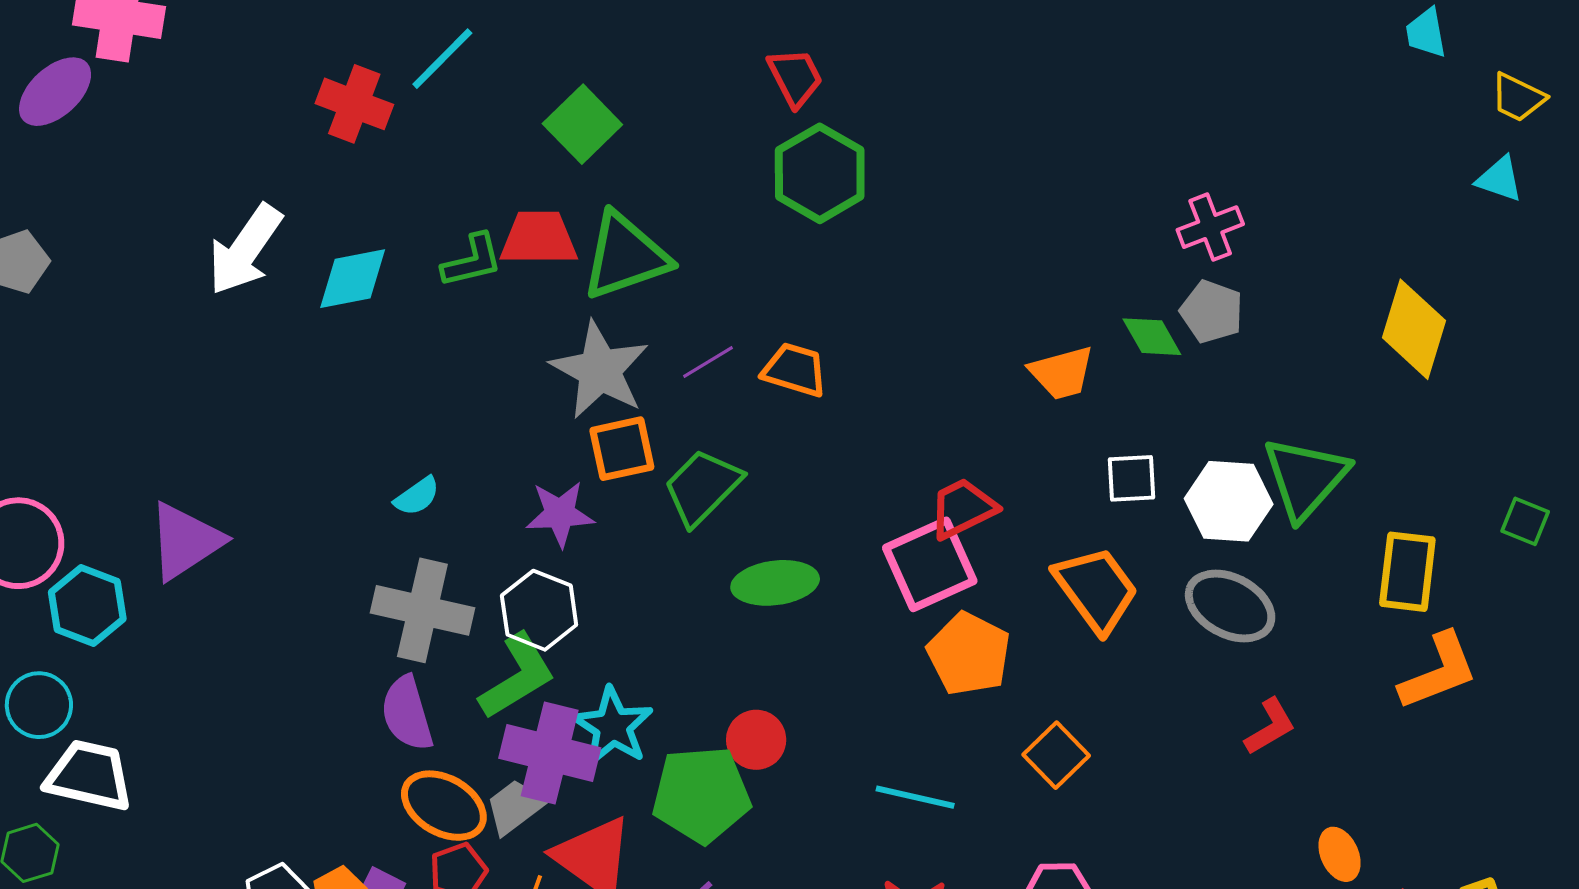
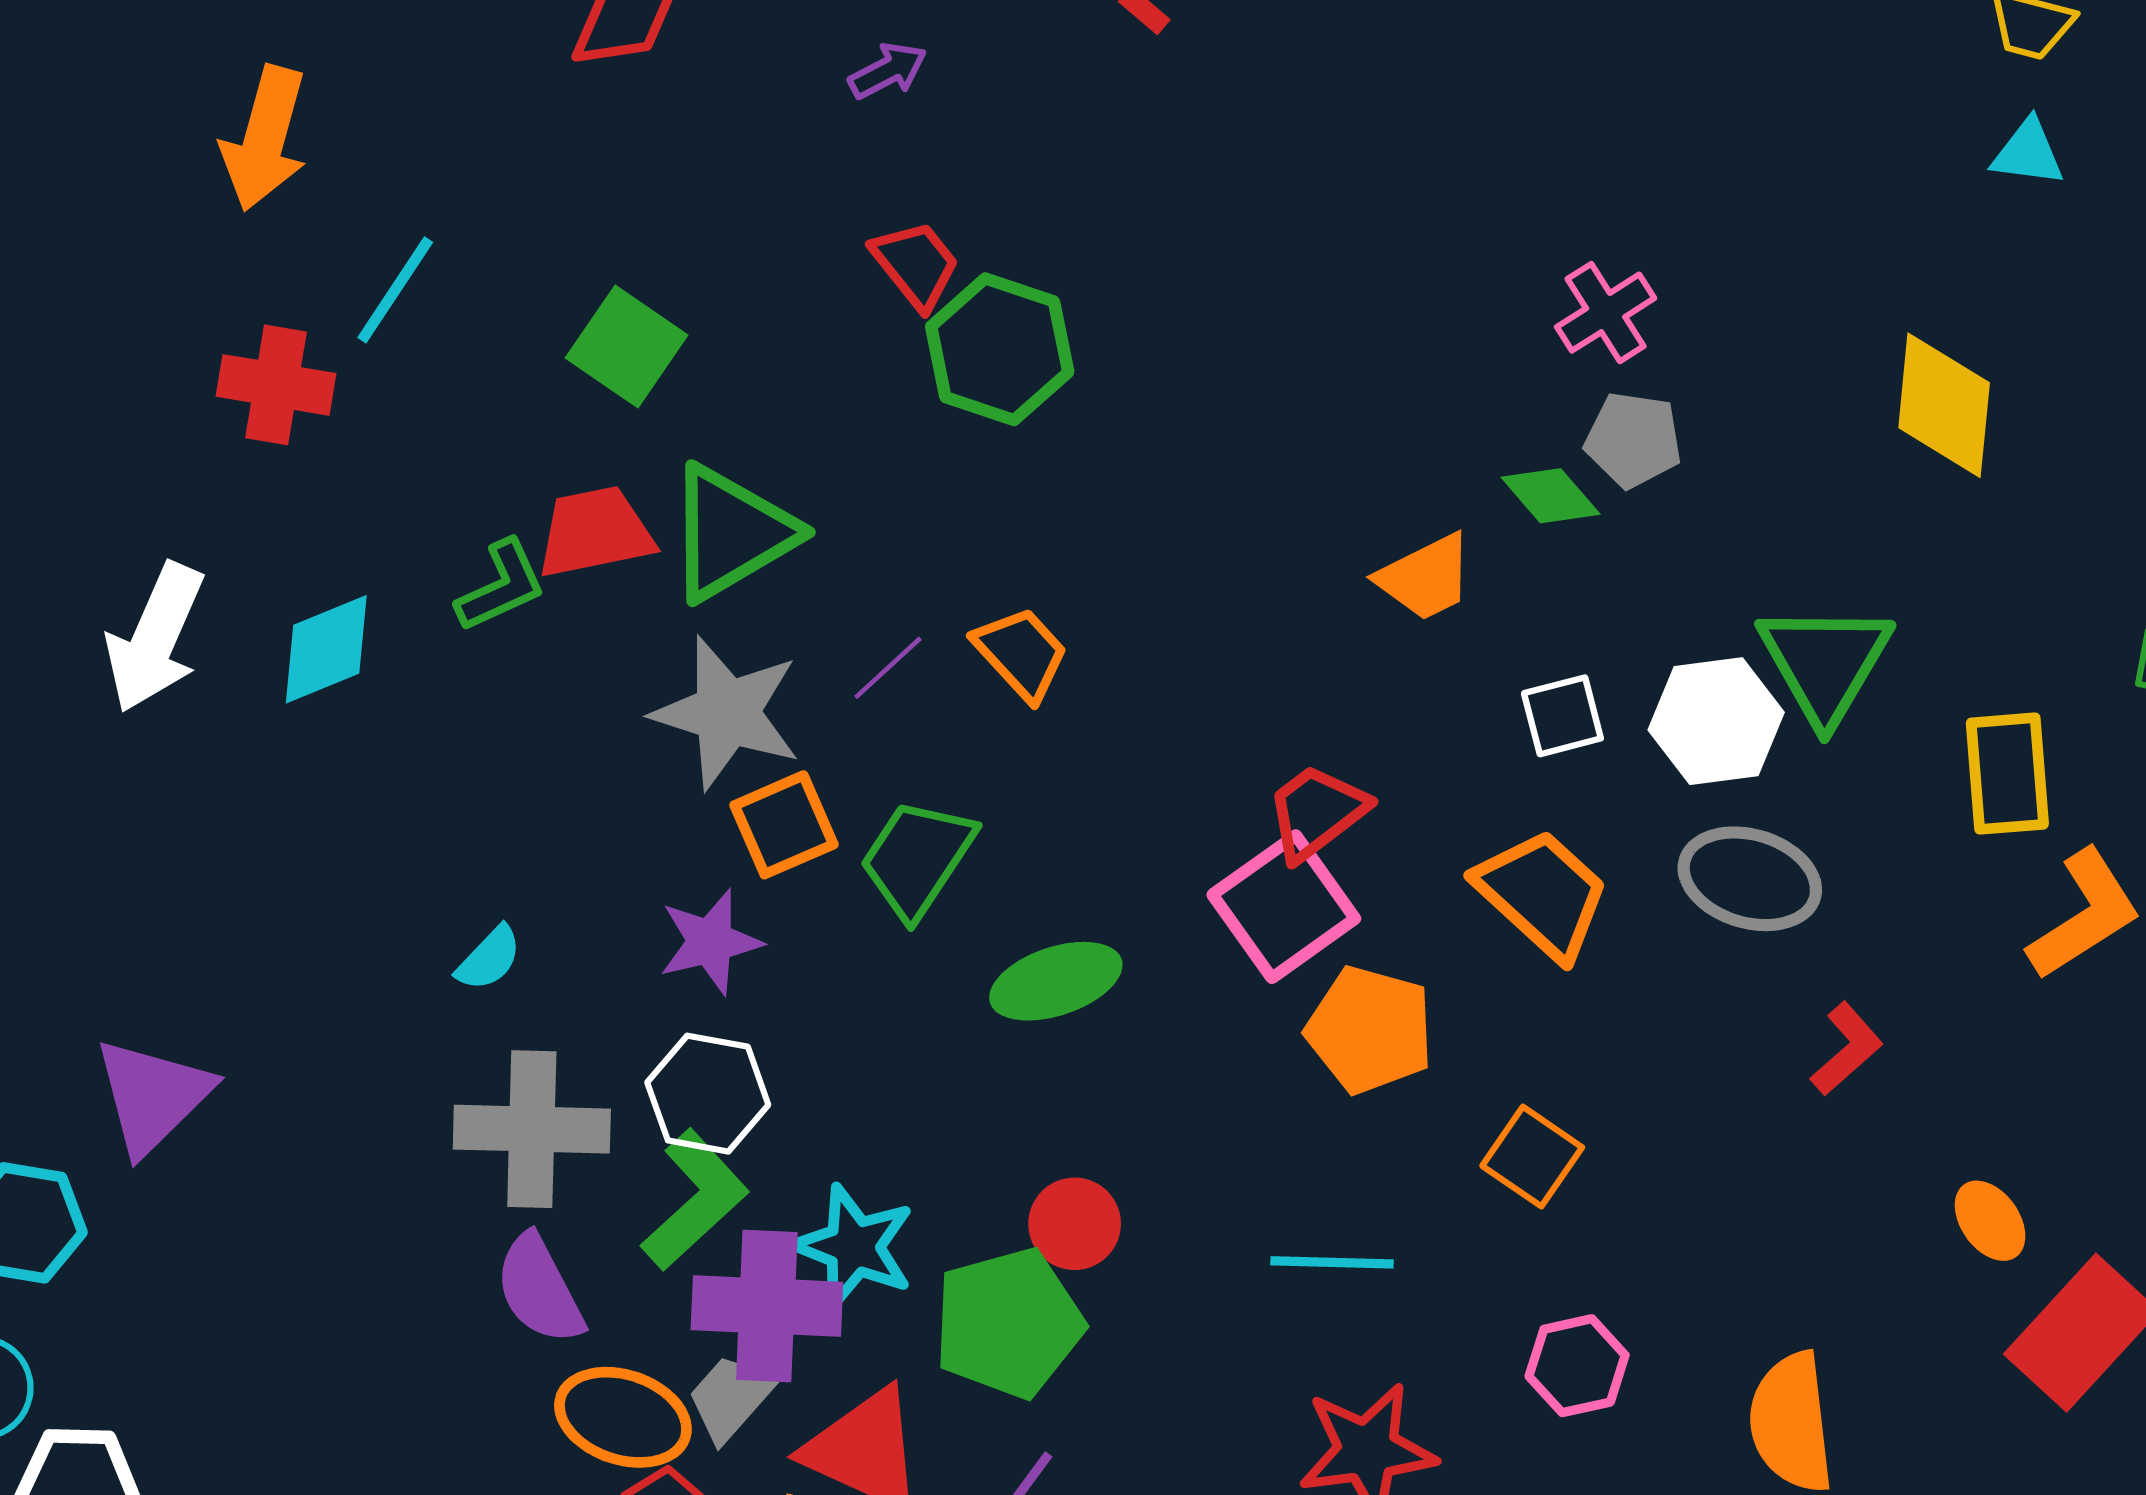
red trapezoid: (795, 77) -> (916, 265), moved
orange trapezoid: (795, 370) -> (1021, 653), turned 42

